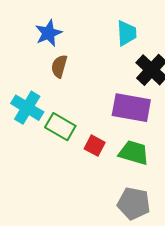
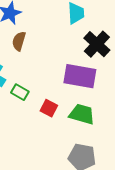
green rectangle: (60, 127) -> (20, 92), size x0.7

